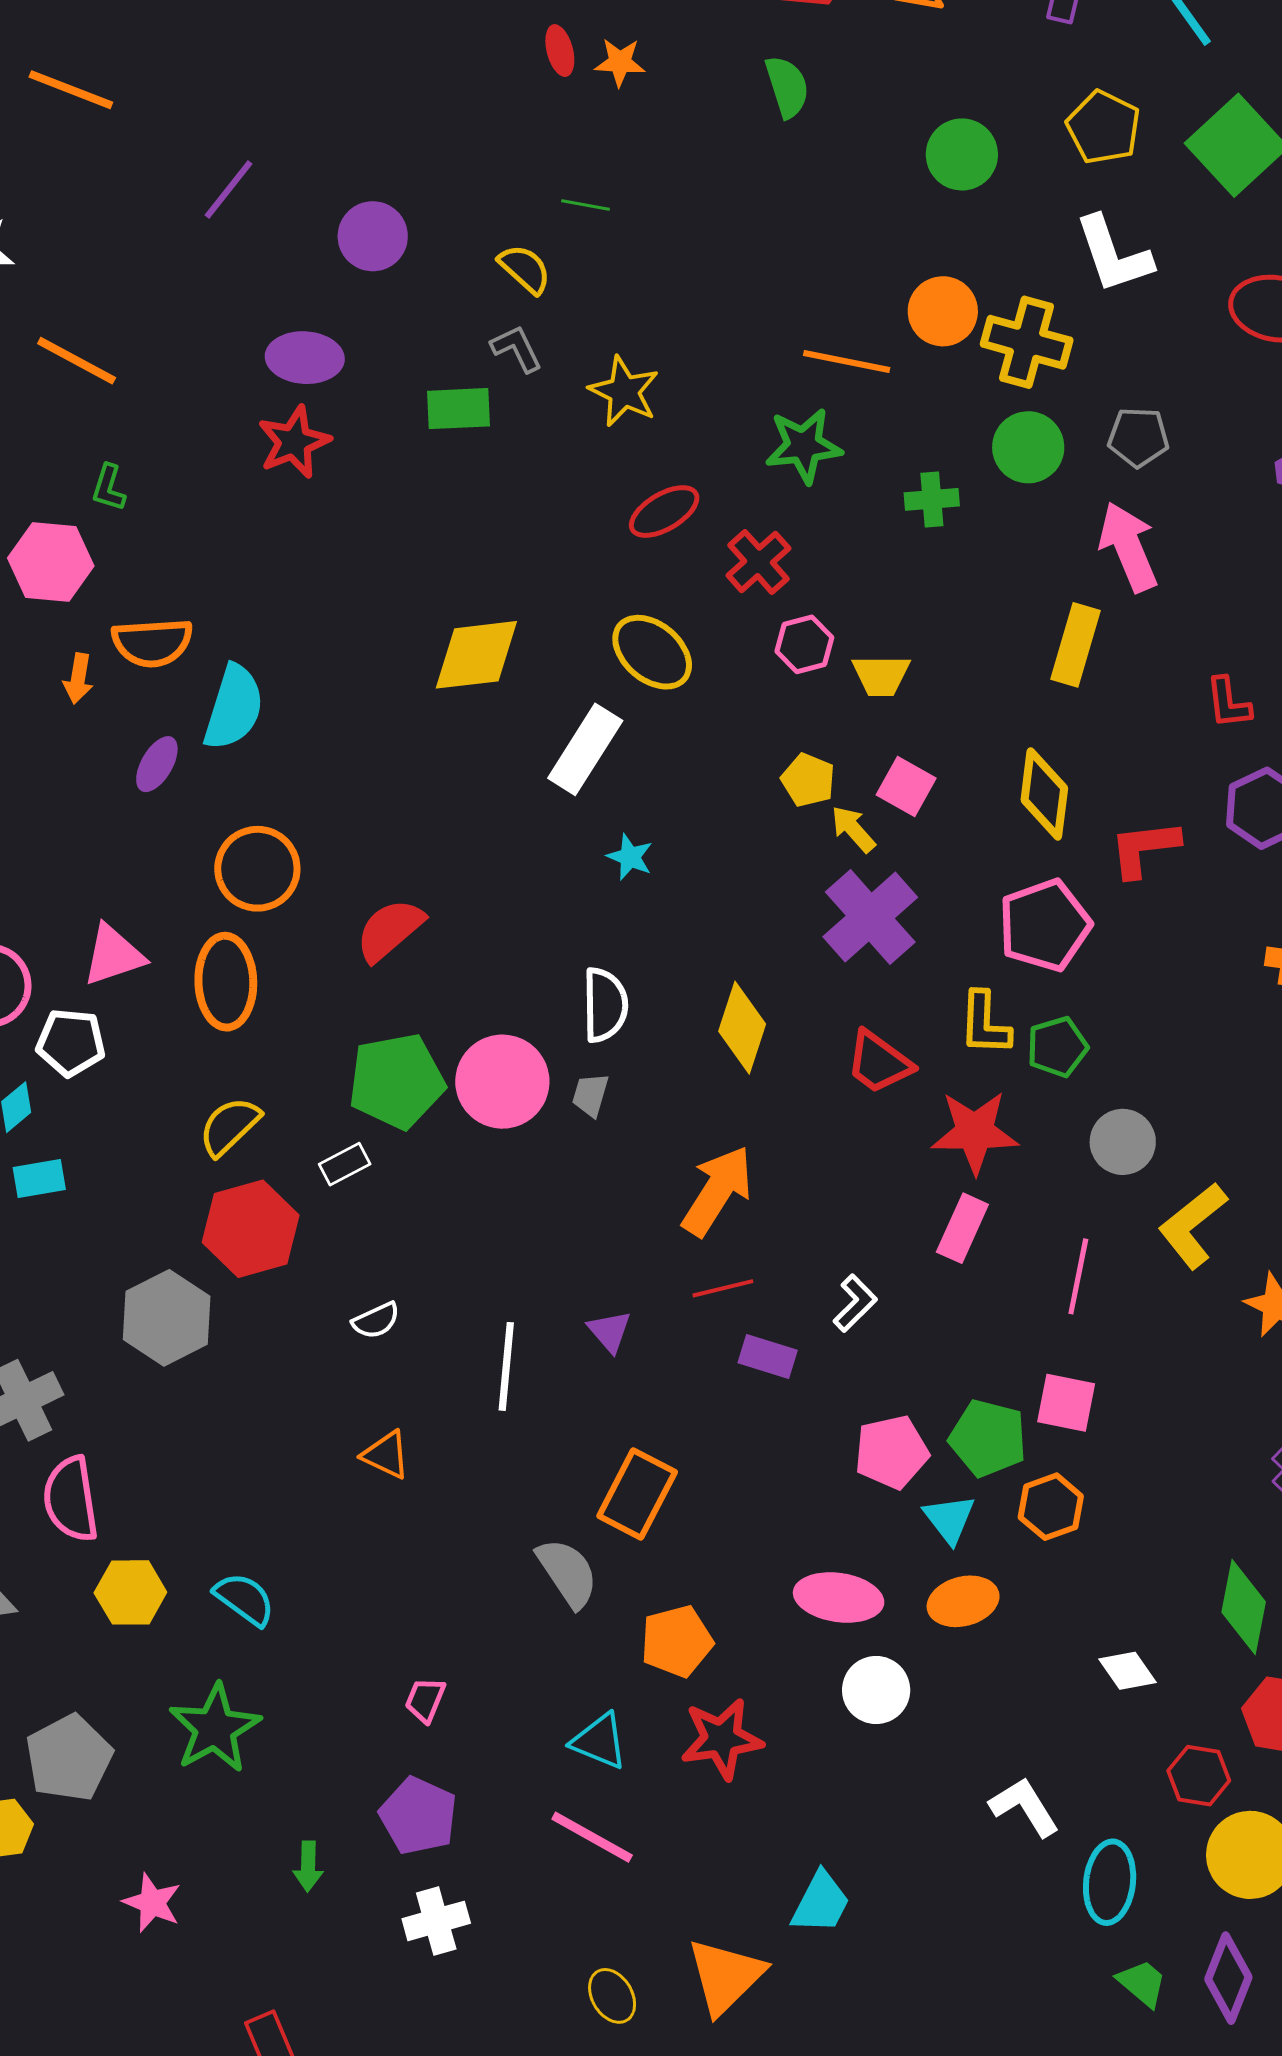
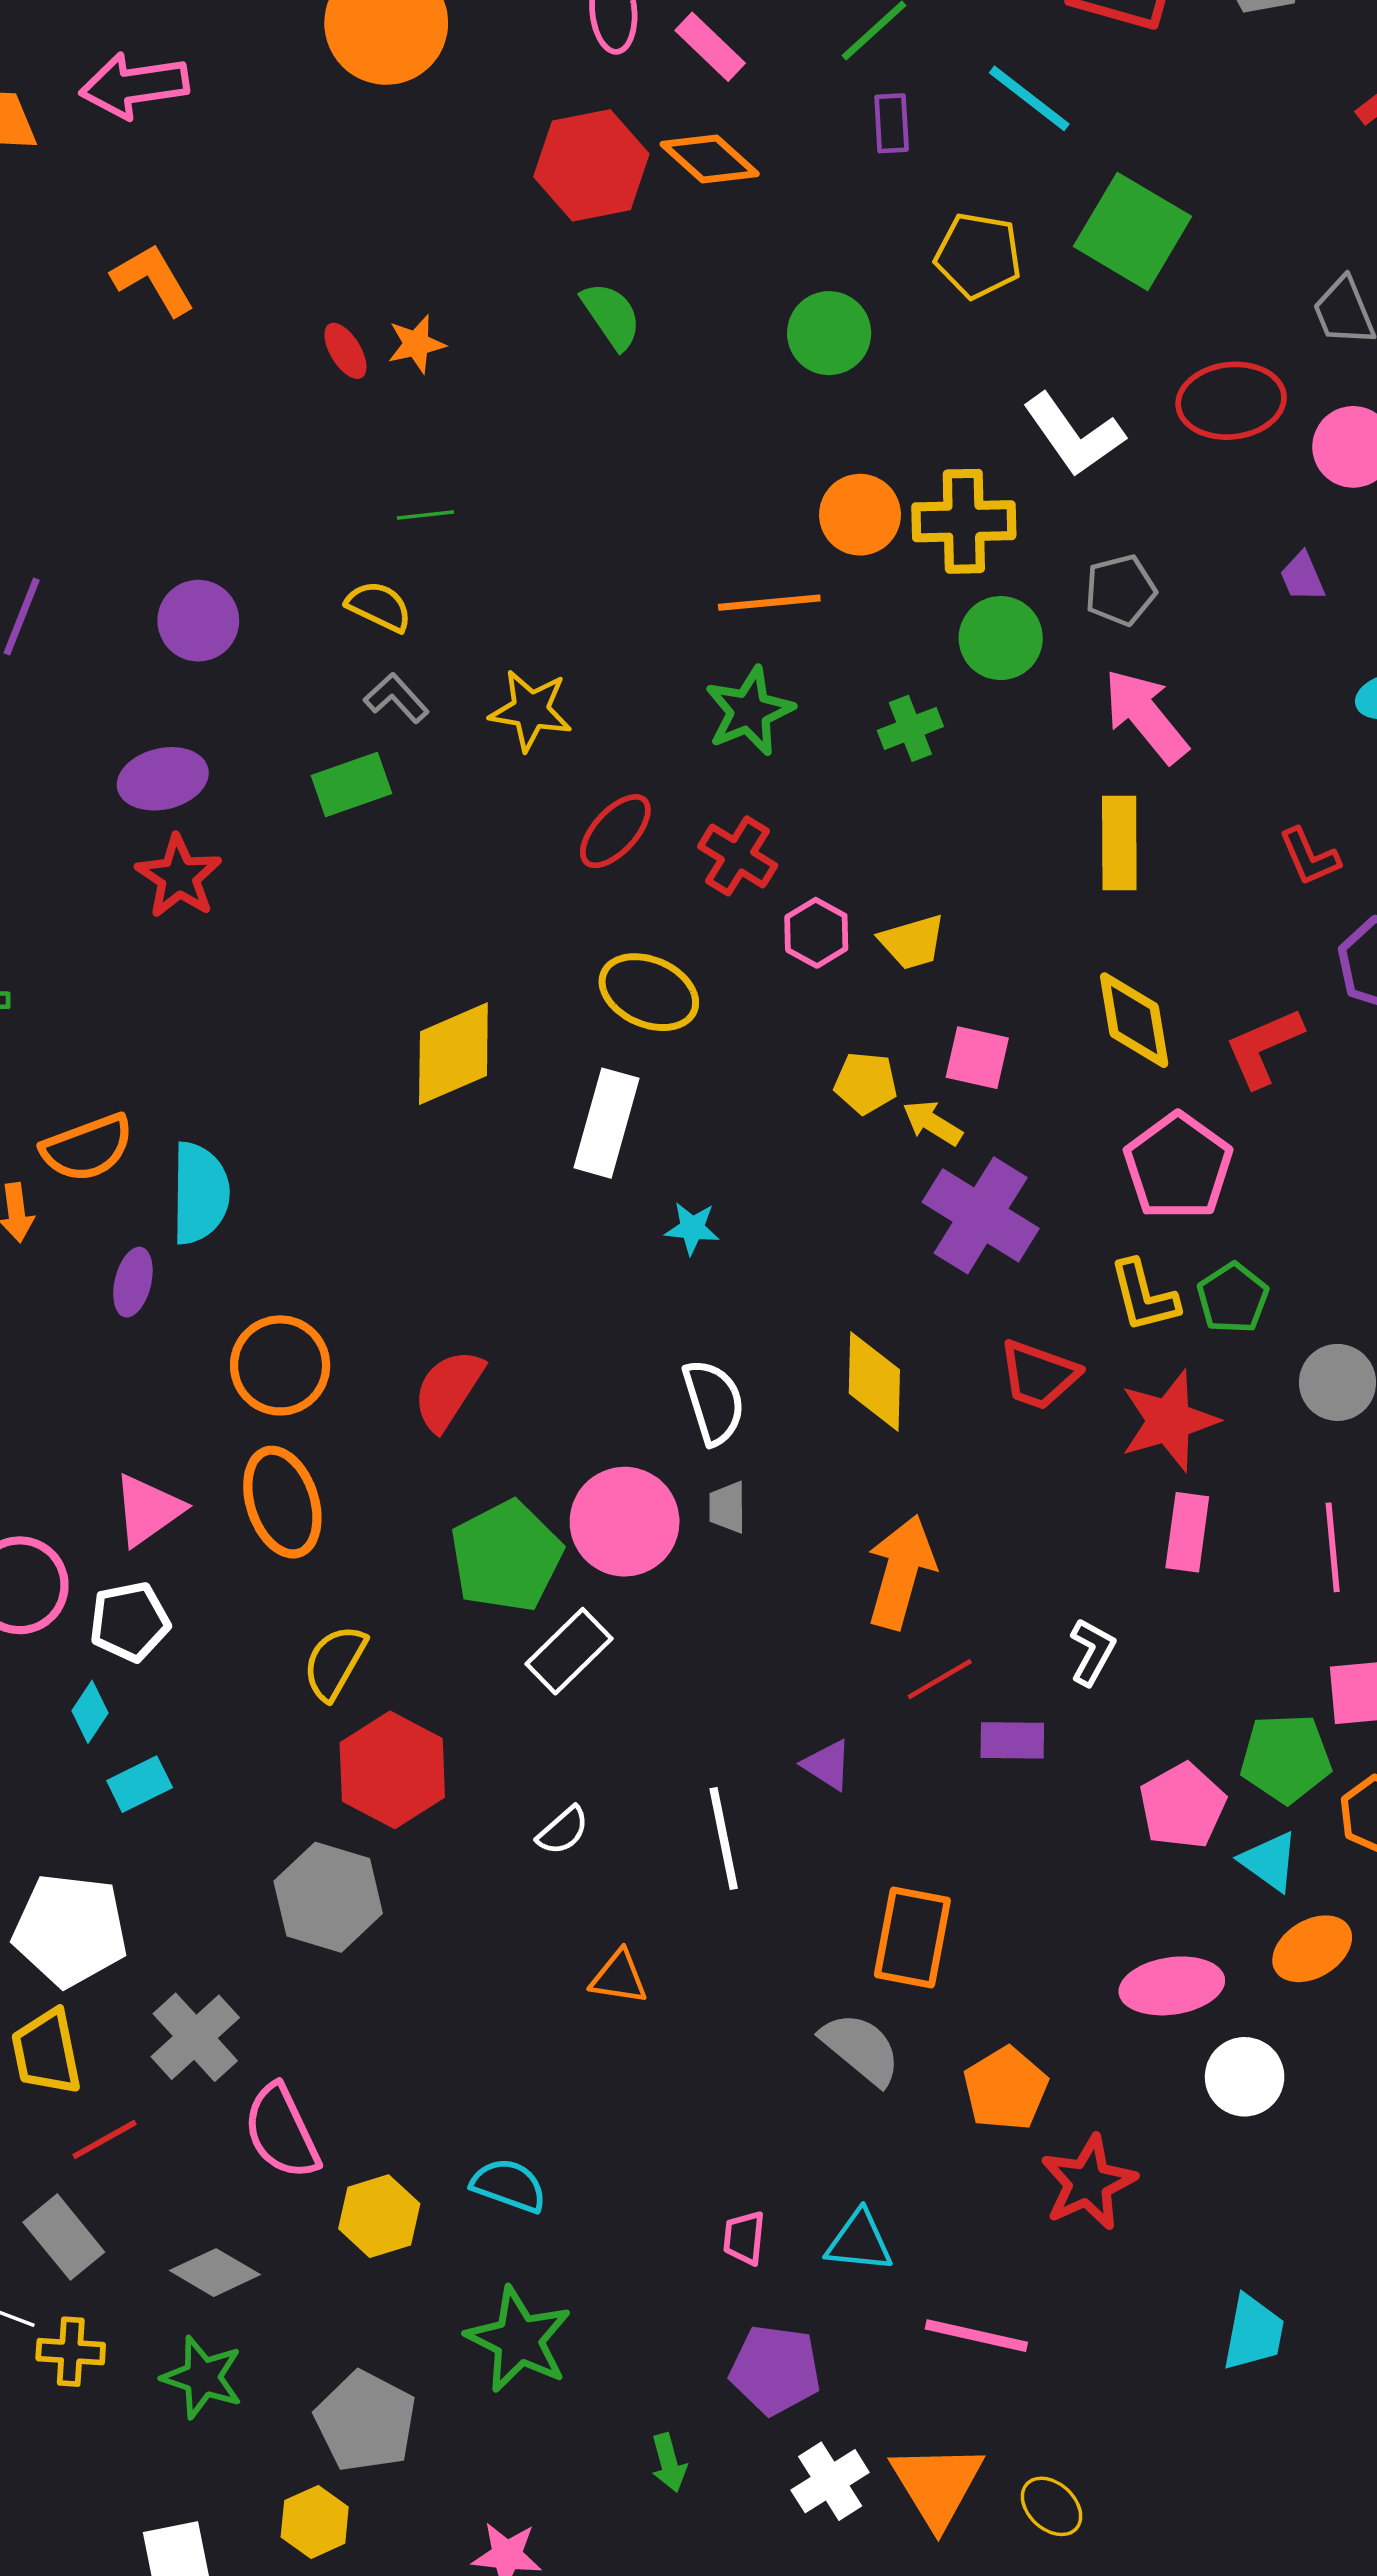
white L-shape: (1113, 255) -> (1074, 435), moved
white rectangle: (345, 1164) -> (569, 1651), moved, size x1.5
cyan triangle: (599, 1741) -> (859, 2241), moved
orange triangle: (726, 1976) -> (937, 2485), moved

